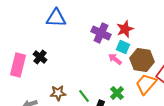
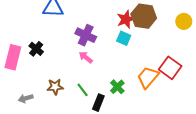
purple cross: (101, 33) -> (86, 35), moved
pink arrow: (115, 59) -> (86, 57), moved
brown hexagon: (142, 60) -> (144, 16), moved

